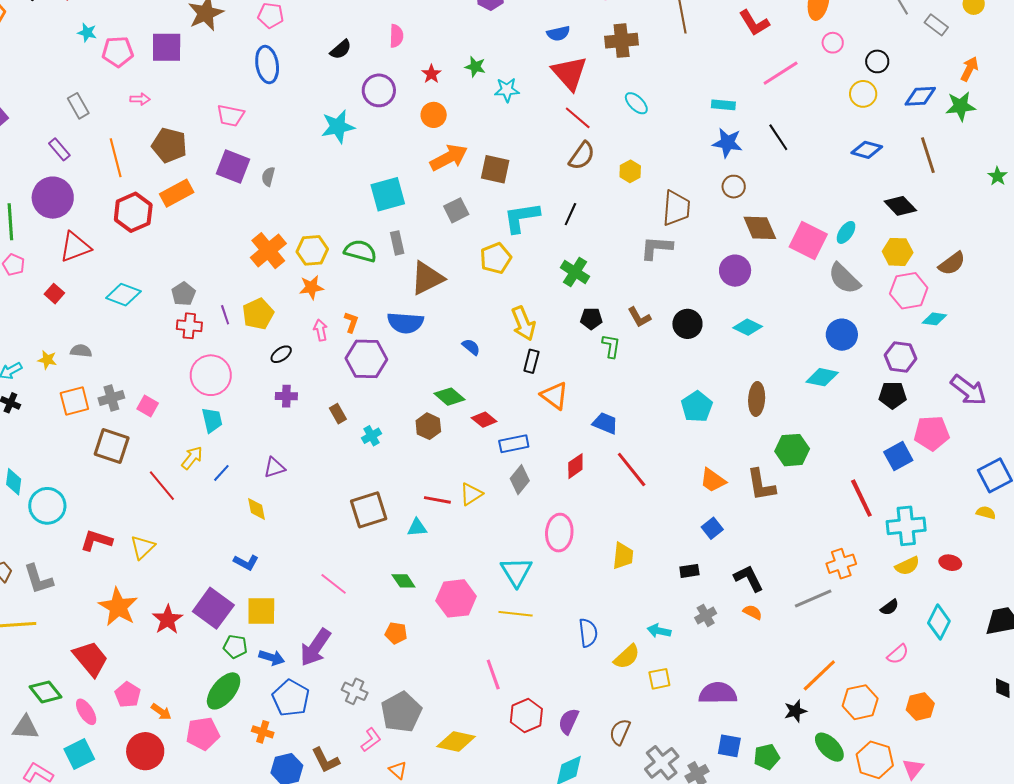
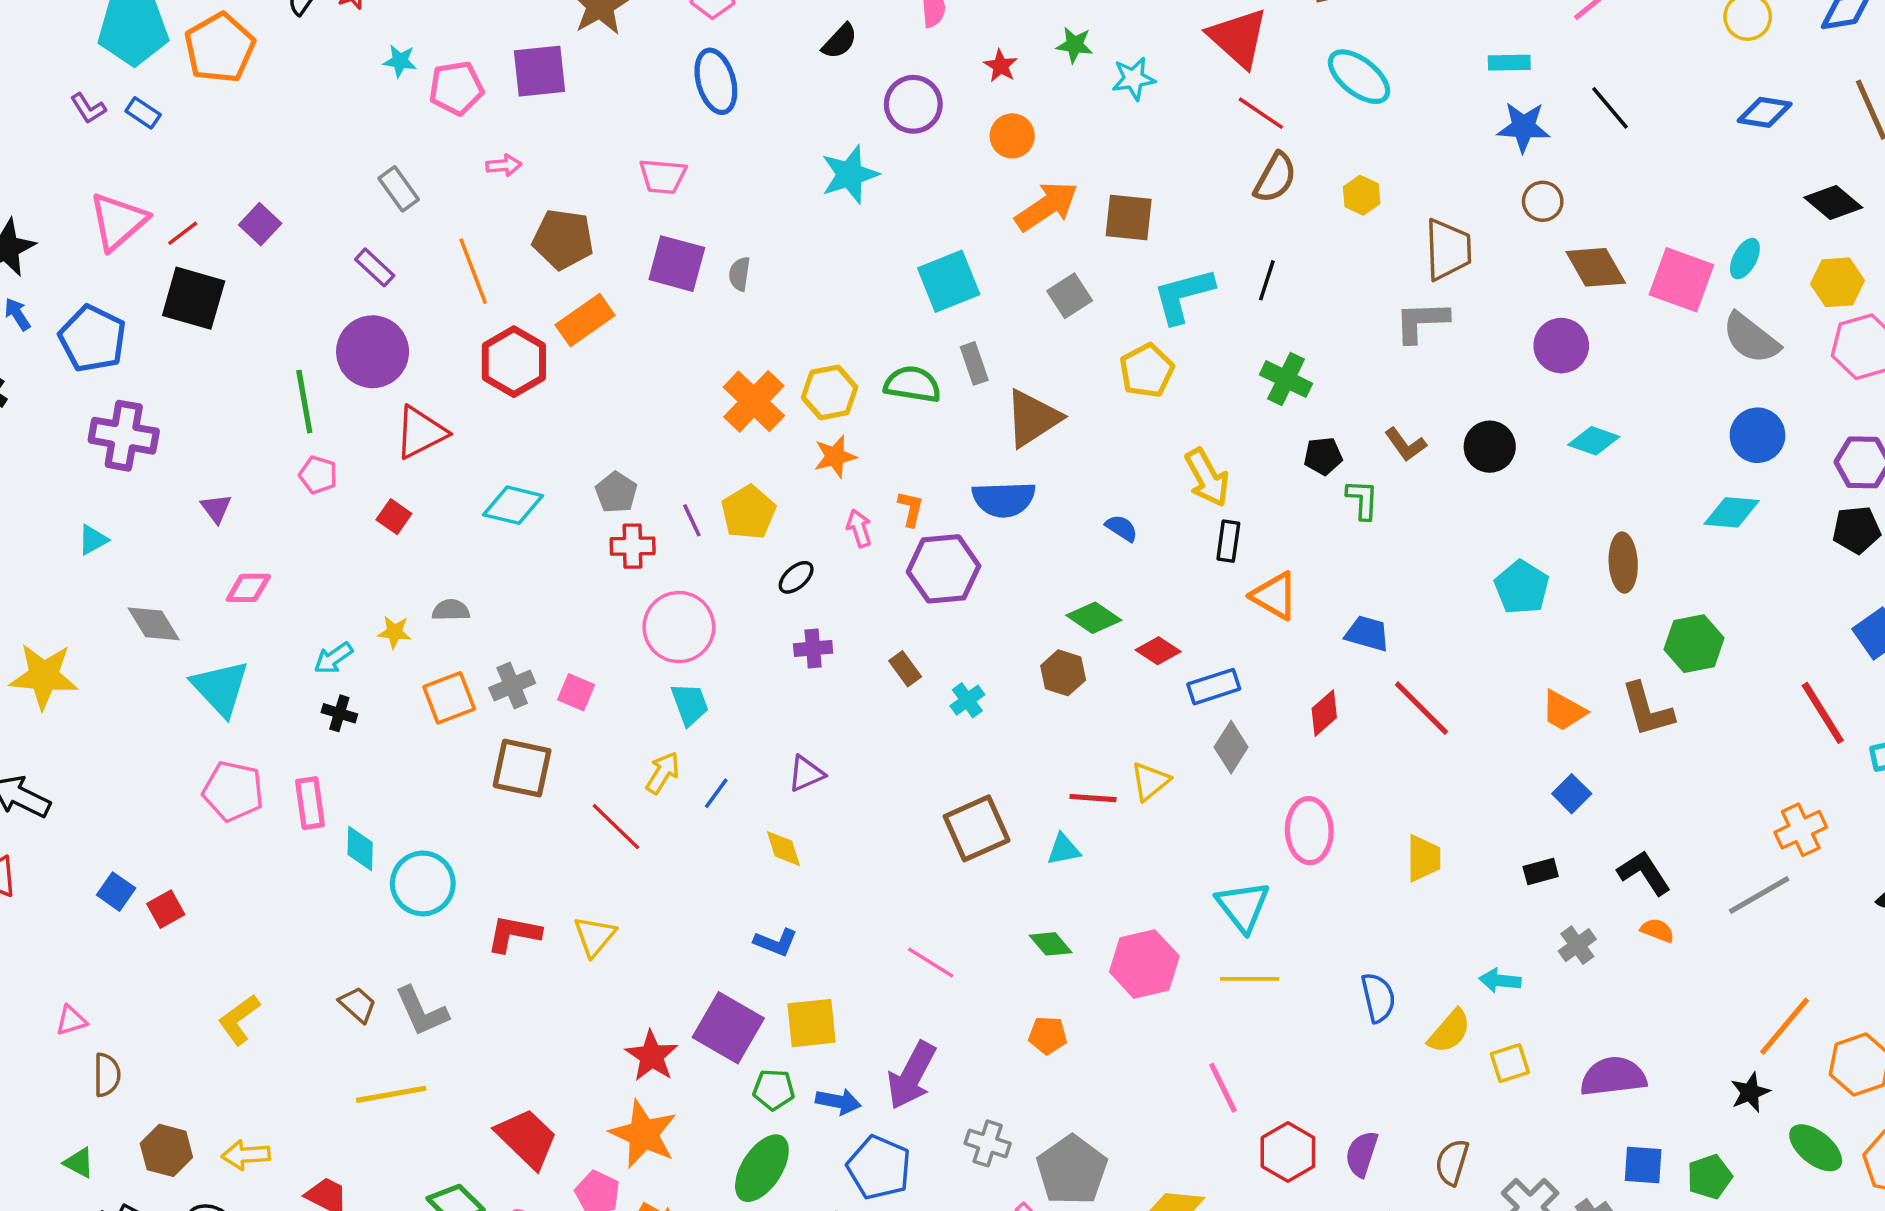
cyan ellipse: (636, 103) -> (1359, 77), size x1.5
orange star: (118, 607) -> (643, 1134), moved

